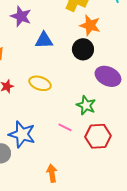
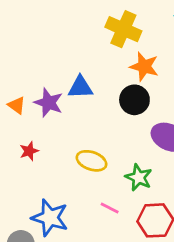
purple star: (21, 16) -> (49, 103), moved
yellow ellipse: (40, 83) -> (92, 161), moved

